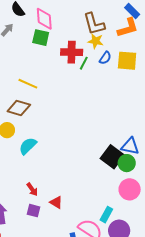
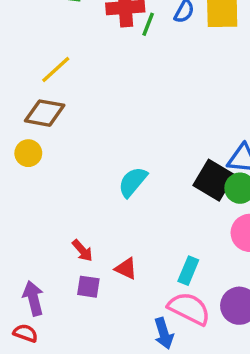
yellow line: (28, 84) -> (56, 70), turned -60
cyan semicircle: (28, 146) -> (133, 182), moved
cyan rectangle: (106, 215) -> (188, 271), moved

